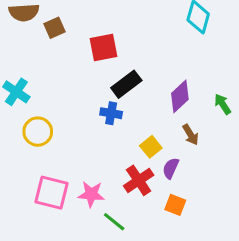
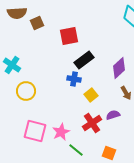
yellow square: (151, 147) -> (91, 95), moved
purple semicircle: (171, 168) -> (113, 115), turned 48
pink star: (91, 194) -> (61, 132), turned -30
orange square: (175, 205) -> (109, 153), moved

